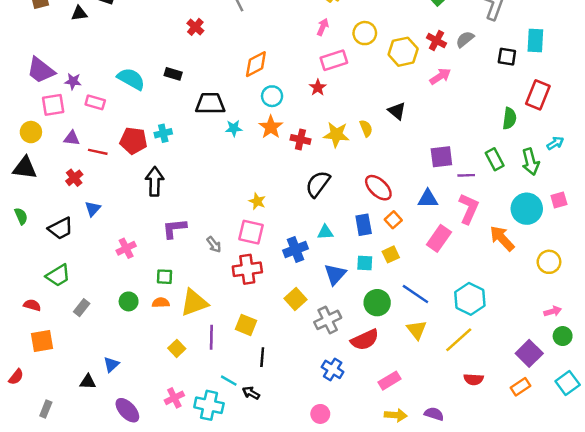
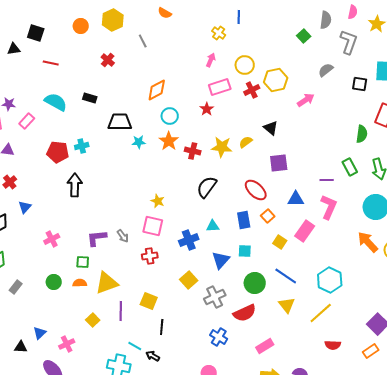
red cross: (436, 41) -> (252, 90), moved, turned 35
pink rectangle: (95, 102) -> (27, 121), turned -63
yellow semicircle: (366, 128) -> (246, 142), turned -104
red line: (98, 152) -> (51, 63), moved
purple square: (441, 157) -> (279, 163), moved
purple L-shape: (174, 228) -> (97, 238), moved
orange arrow: (502, 238) -> (368, 242), moved
yellow square: (391, 254) -> (280, 242), moved, turned -32
red cross: (247, 269) -> (150, 256), size x0.7
pink cross: (174, 398) -> (67, 344), moved

